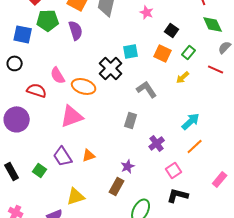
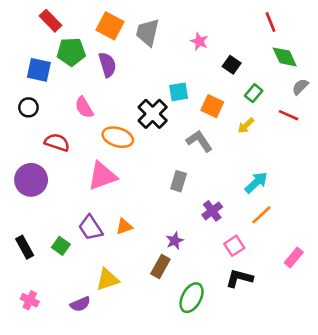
orange square: (163, 53) -> (212, 106), moved
pink semicircle: (58, 75) -> (84, 107), moved

